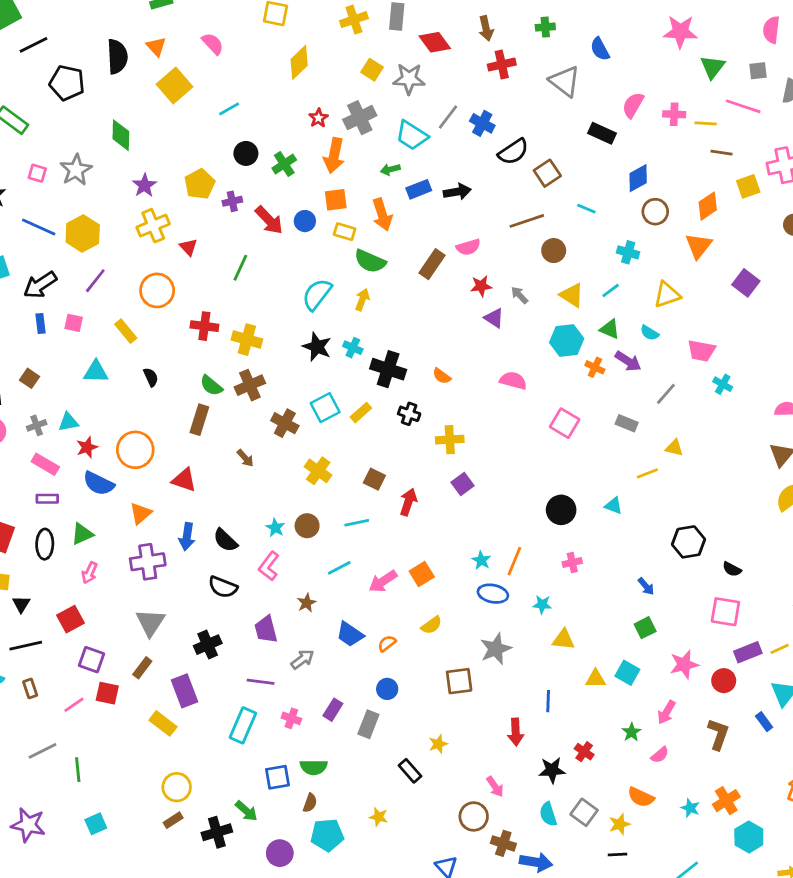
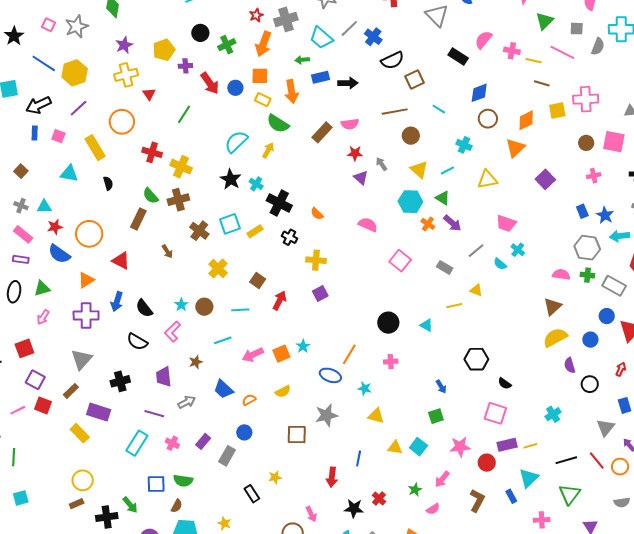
yellow rectangle: (126, 331) -> (95, 148), size x1.4
cyan semicircle: (650, 333) -> (500, 264), moved
gray cross: (37, 425) -> (21, 206), turned 32
cyan star: (481, 560) -> (303, 346), moved
purple rectangle: (185, 691) -> (99, 412), turned -60

